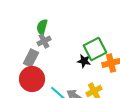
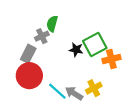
green semicircle: (42, 27) -> (52, 24), moved
black star: (84, 61) -> (76, 50), moved

